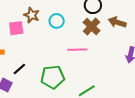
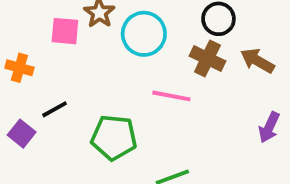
cyan circle: (57, 21) -> (144, 34), size x1.5
brown cross: (92, 27) -> (207, 58), turned -30

